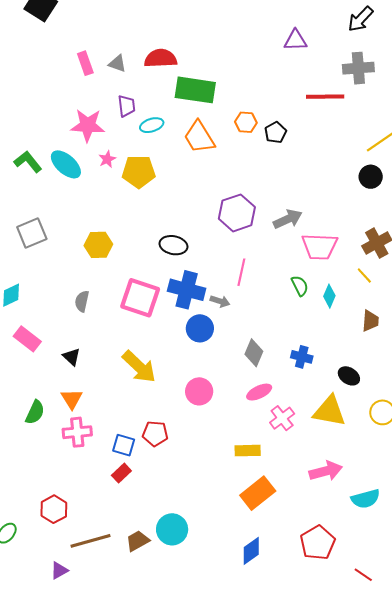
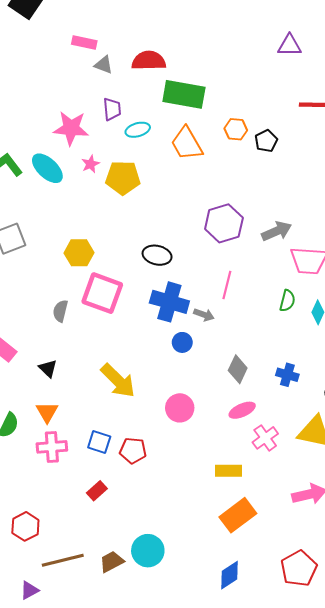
pink rectangle: (85, 63) -> (84, 43), moved, turned -60
green semicircle: (300, 286) -> (287, 301), turned 40
pink square: (140, 298) -> (102, 293), moved
blue circle: (200, 328) -> (182, 342), size x0.7
blue square: (124, 445) -> (99, 442), moved

